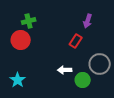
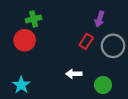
gray circle: (100, 64) -> (113, 46), moved
green circle: (83, 80) -> (103, 85), moved

